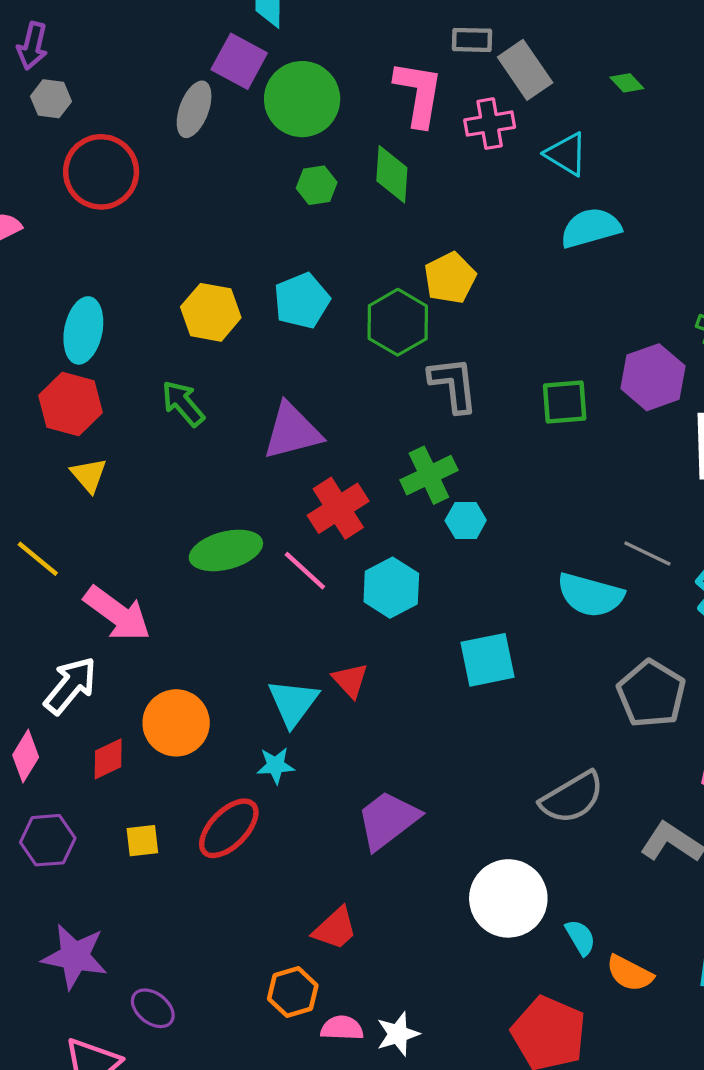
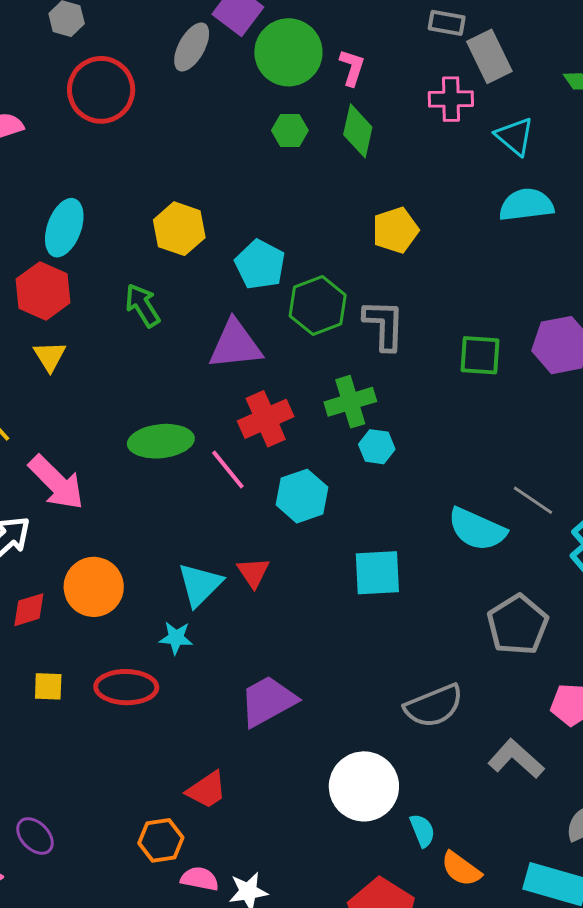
pink L-shape: (419, 93) -> (352, 68), moved, size x0.6
cyan pentagon: (302, 301) -> (260, 265), moved, turned -30
green hexagon: (398, 322) -> (318, 306), moved
red ellipse: (229, 828) -> (126, 687), turned 38

